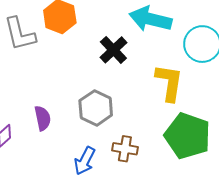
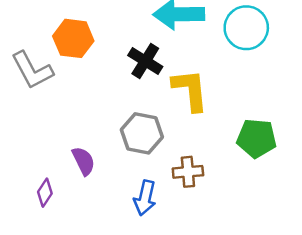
yellow L-shape: (169, 83) -> (190, 90), moved
green pentagon: (188, 136) -> (256, 138), size x0.7

